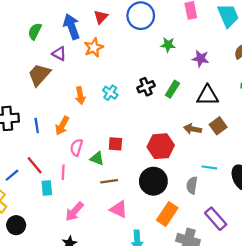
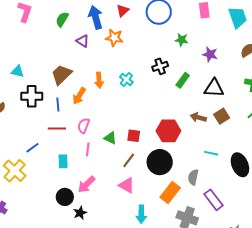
orange star: (94, 48) -> (114, 38), turned 30
brown trapezoid: (39, 75) -> (61, 75), moved
black cross: (146, 87) -> (160, 66), moved
orange arrow: (62, 126) -> (79, 96), moved
red square: (115, 144) -> (134, 136), moved
pink semicircle: (77, 147) -> (84, 126), moved
red line: (35, 165) -> (57, 129), moved, turned -54
pink line: (63, 172) -> (88, 149), moved
brown line: (109, 181) -> (129, 160), moved, turned -49
gray semicircle: (192, 185) -> (193, 177), moved
black circle: (16, 225) -> (65, 197), moved

